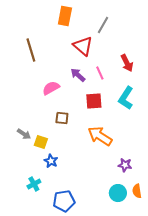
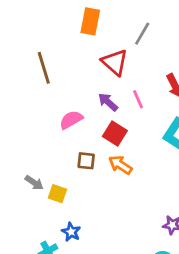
red square: (94, 101) -> (115, 133), moved, turned 36
orange arrow: (100, 136) -> (120, 165), moved, size x0.7
blue star: (51, 161) -> (71, 232), moved

